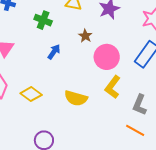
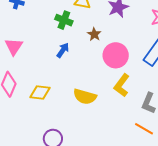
green cross: (43, 20) -> (64, 20), moved
yellow diamond: (31, 94) -> (40, 93), turned -30

